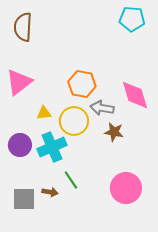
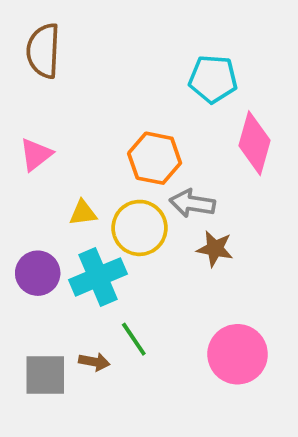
cyan pentagon: (132, 19) -> (213, 79), moved
pink triangle: (19, 82) -> (36, 154), size x0.7
pink diamond: (135, 95) -> (254, 143), moved, turned 32

